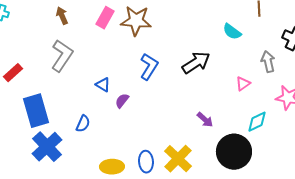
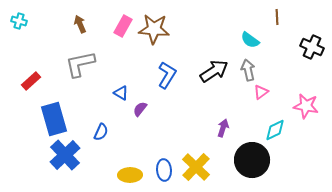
gray L-shape: (62, 56) -> (80, 64), turned -136
gray arrow: (268, 62) -> (248, 70), moved
purple arrow: (205, 120) -> (223, 128), turned -114

